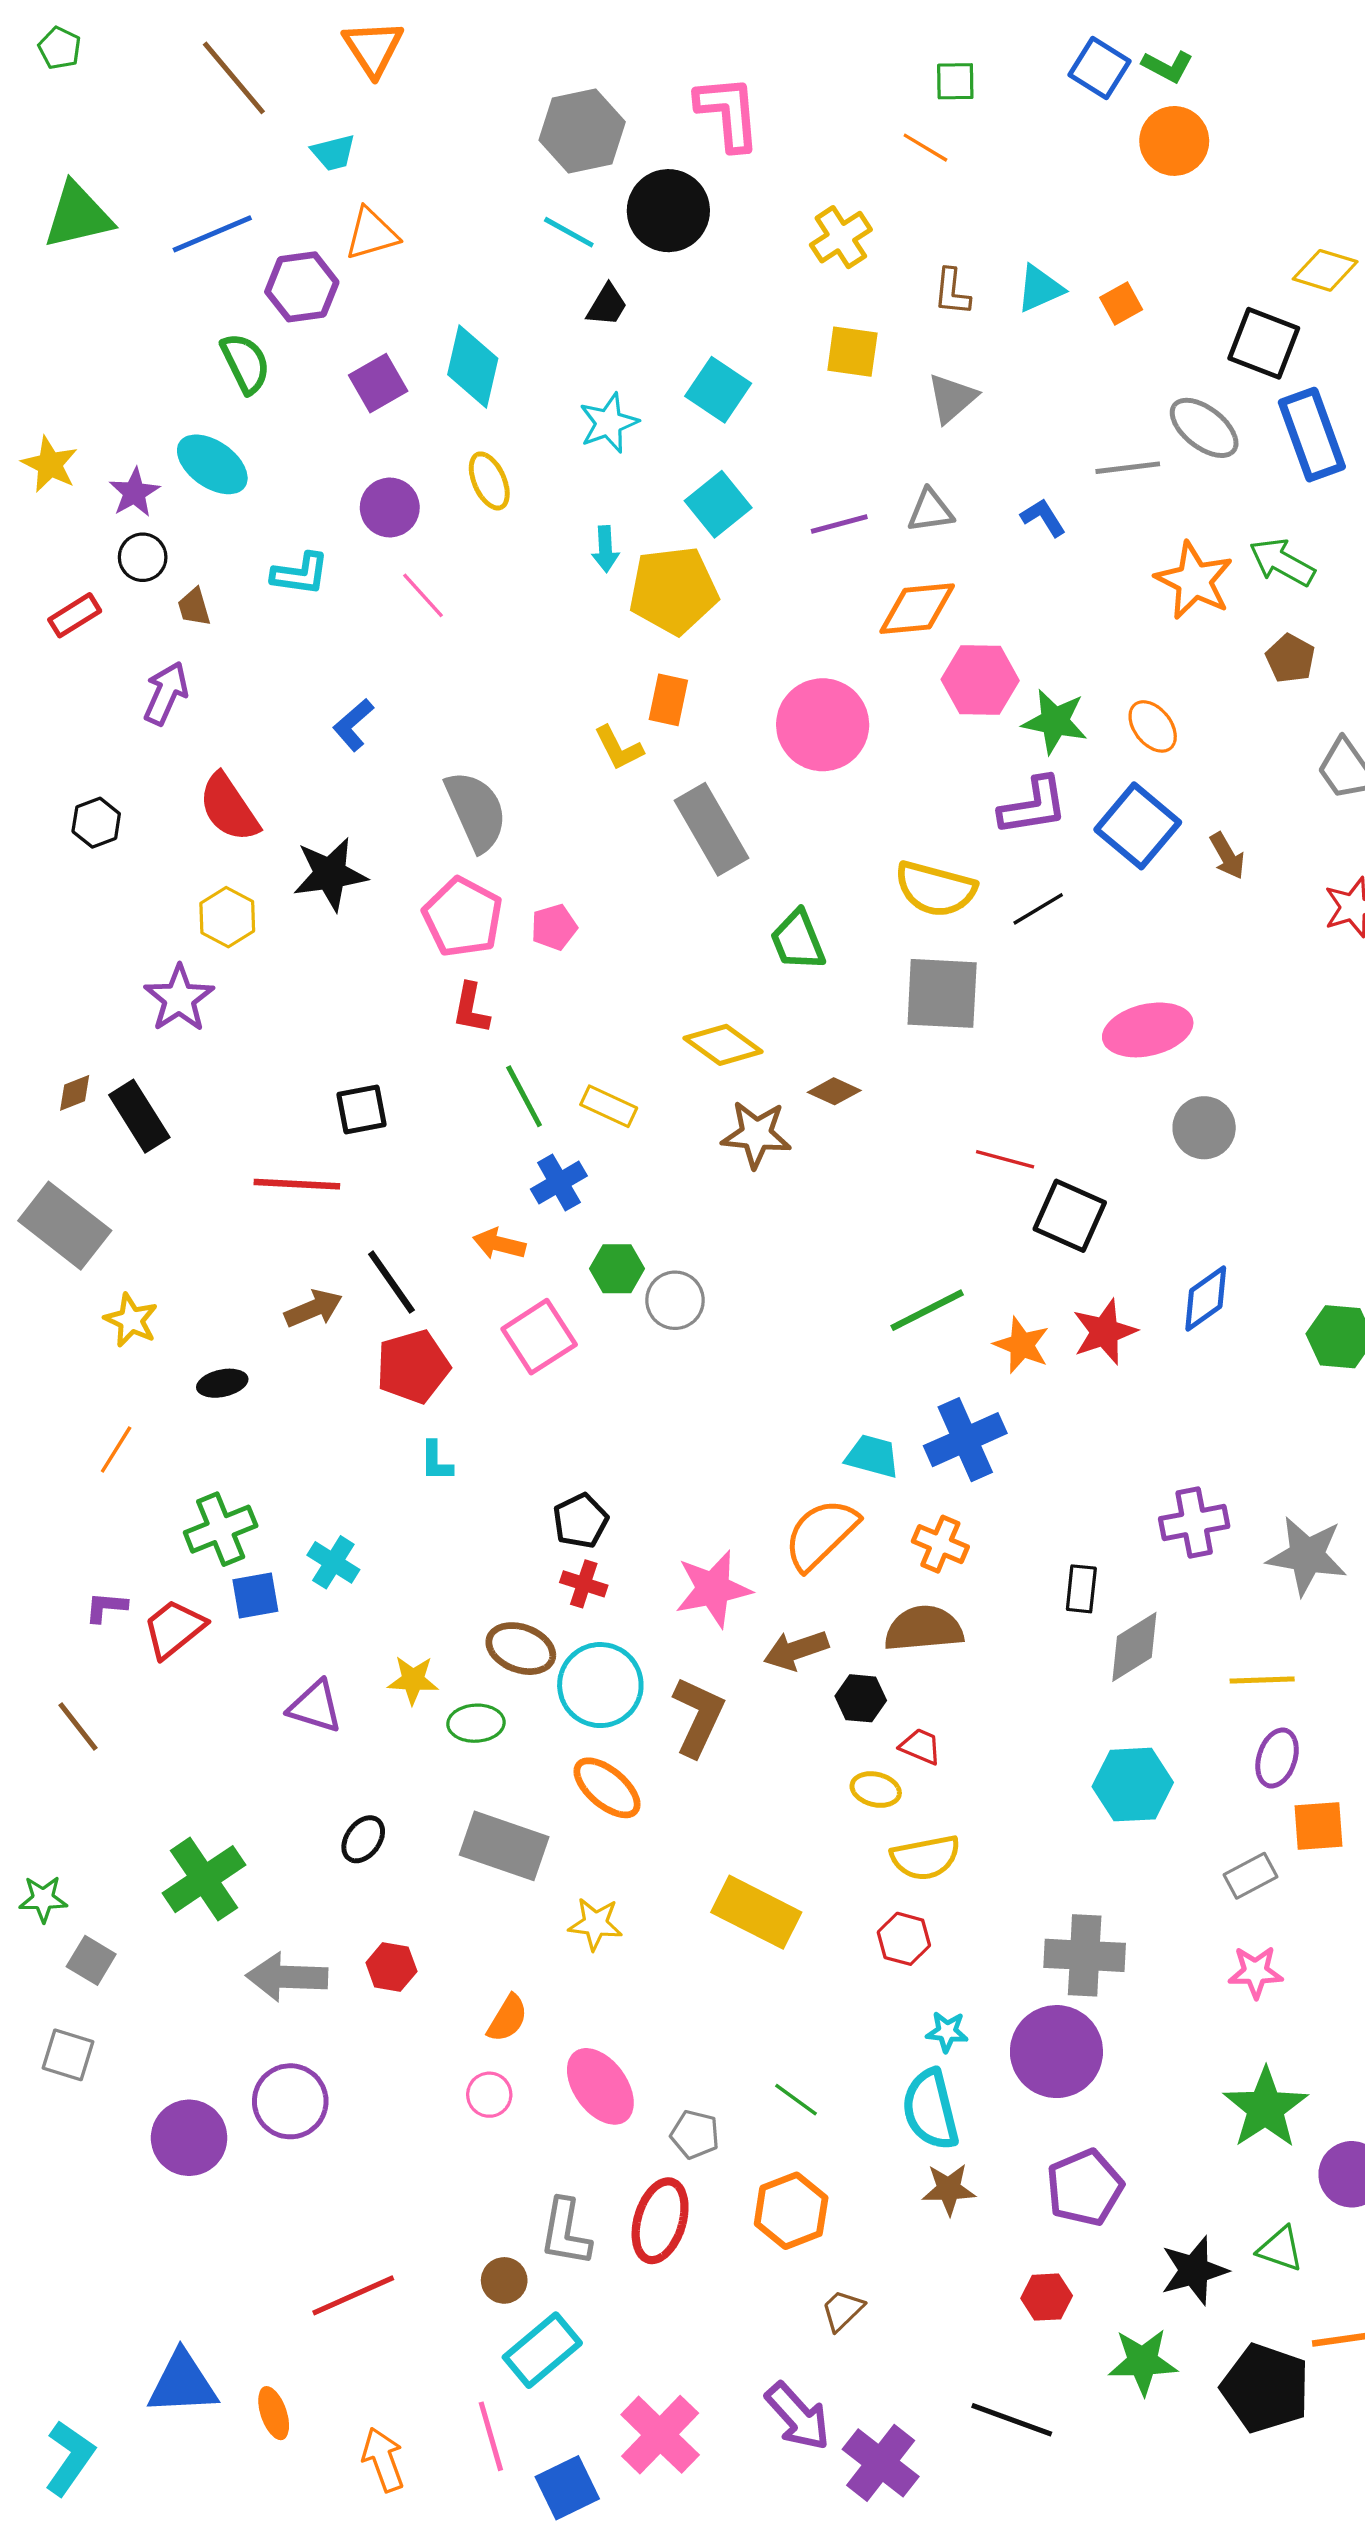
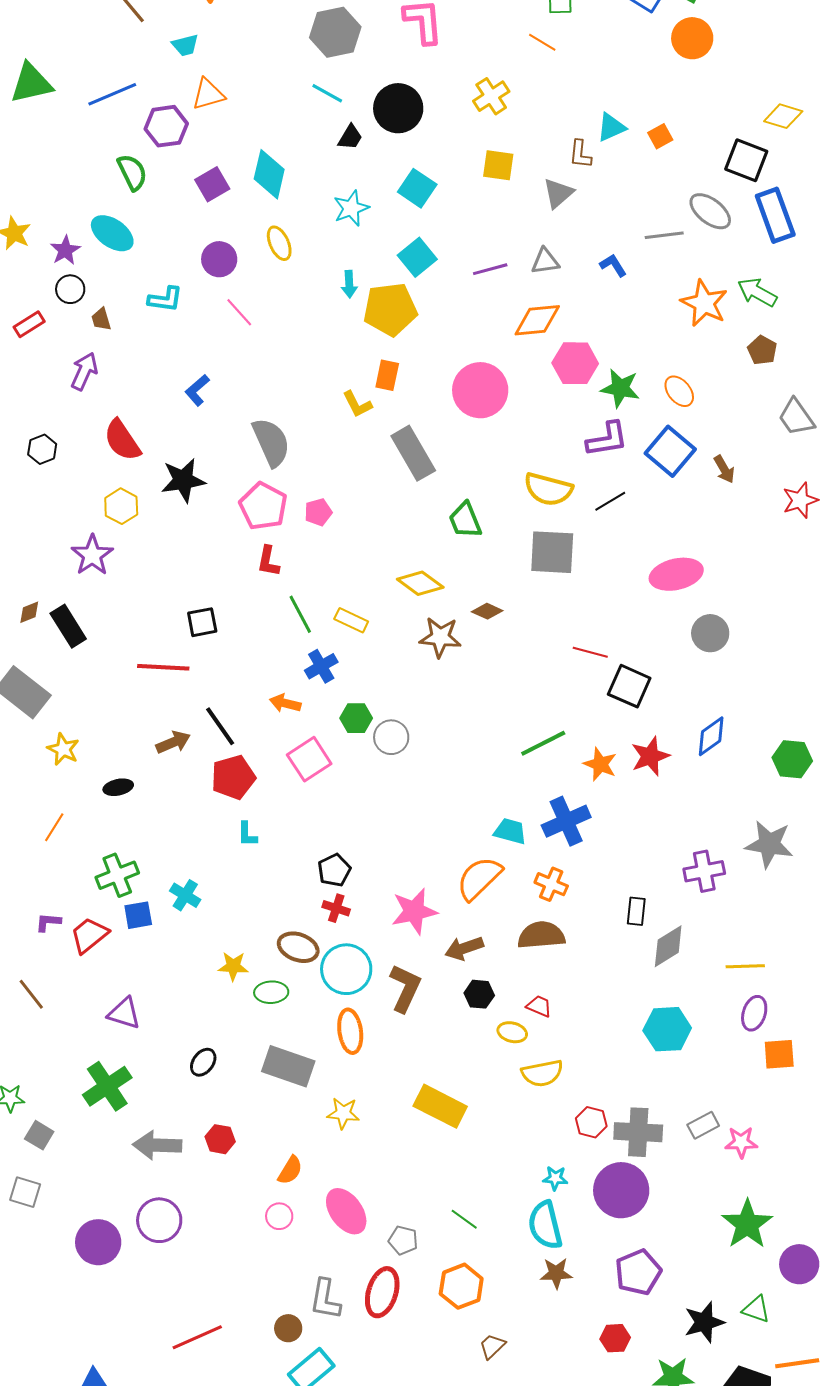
black circle: (668, 211) -> (398, 108), moved
brown L-shape: (952, 292) -> (580, 154), moved
gray star: (1307, 1556) -> (769, 844), moved
black hexagon: (861, 1698) -> (479, 994), moved
purple triangle: (315, 1707) -> (124, 1013), moved
orange ellipse: (607, 1788) -> (350, 1031), turned 42
gray rectangle: (1251, 1876) -> (703, 1125), moved
red hexagon: (904, 1939) -> (591, 1122), moved

